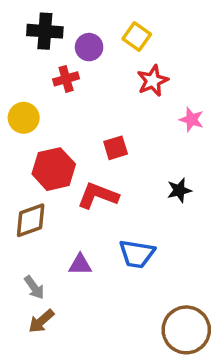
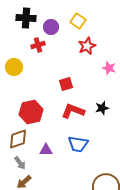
red hexagon: (54, 169) -> (31, 112), moved
red L-shape: (98, 196) -> (73, 111), moved
brown diamond: (31, 220) -> (18, 139), moved

